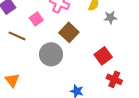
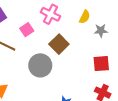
red square: (103, 56) -> (101, 64), moved, turned 30

